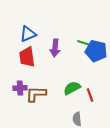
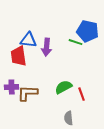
blue triangle: (28, 34) -> (29, 40), moved, turned 30
blue pentagon: (96, 51) -> (88, 31), moved

